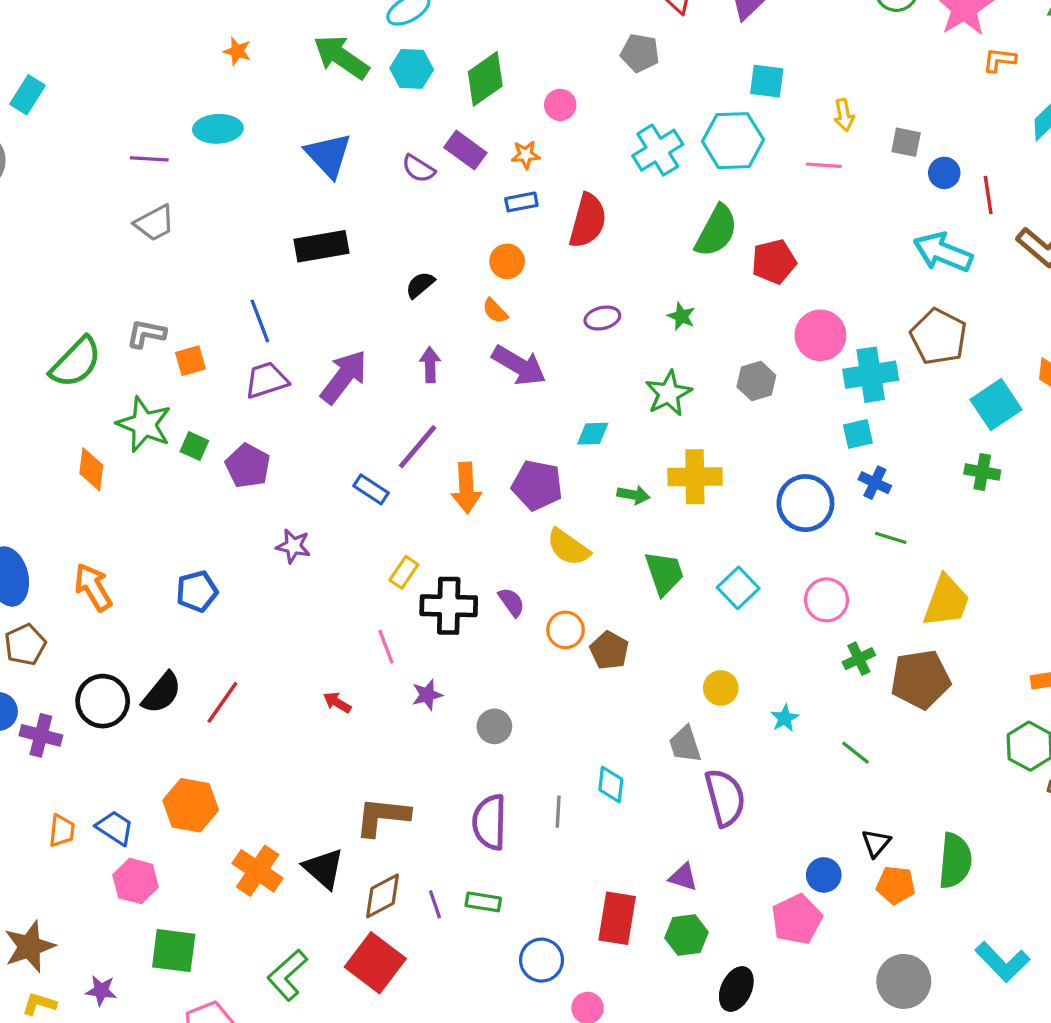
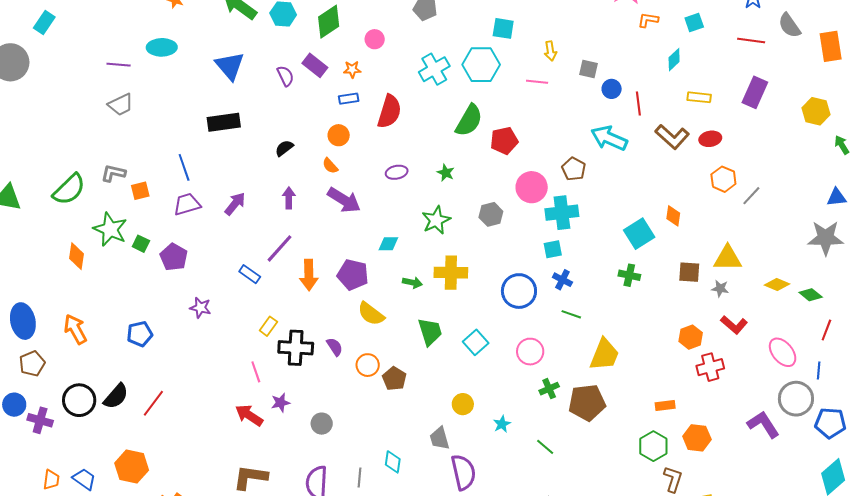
purple semicircle: (418, 169) -> (285, 76), turned -150
brown pentagon: (939, 337) -> (574, 169), moved, size x0.7
purple arrow: (344, 377) -> (235, 204), size x0.7
red arrow: (337, 702) -> (249, 415), moved, size x1.6

